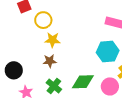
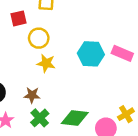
cyan hexagon: (108, 52) -> (91, 54), moved
brown star: (50, 61) -> (32, 95), moved

